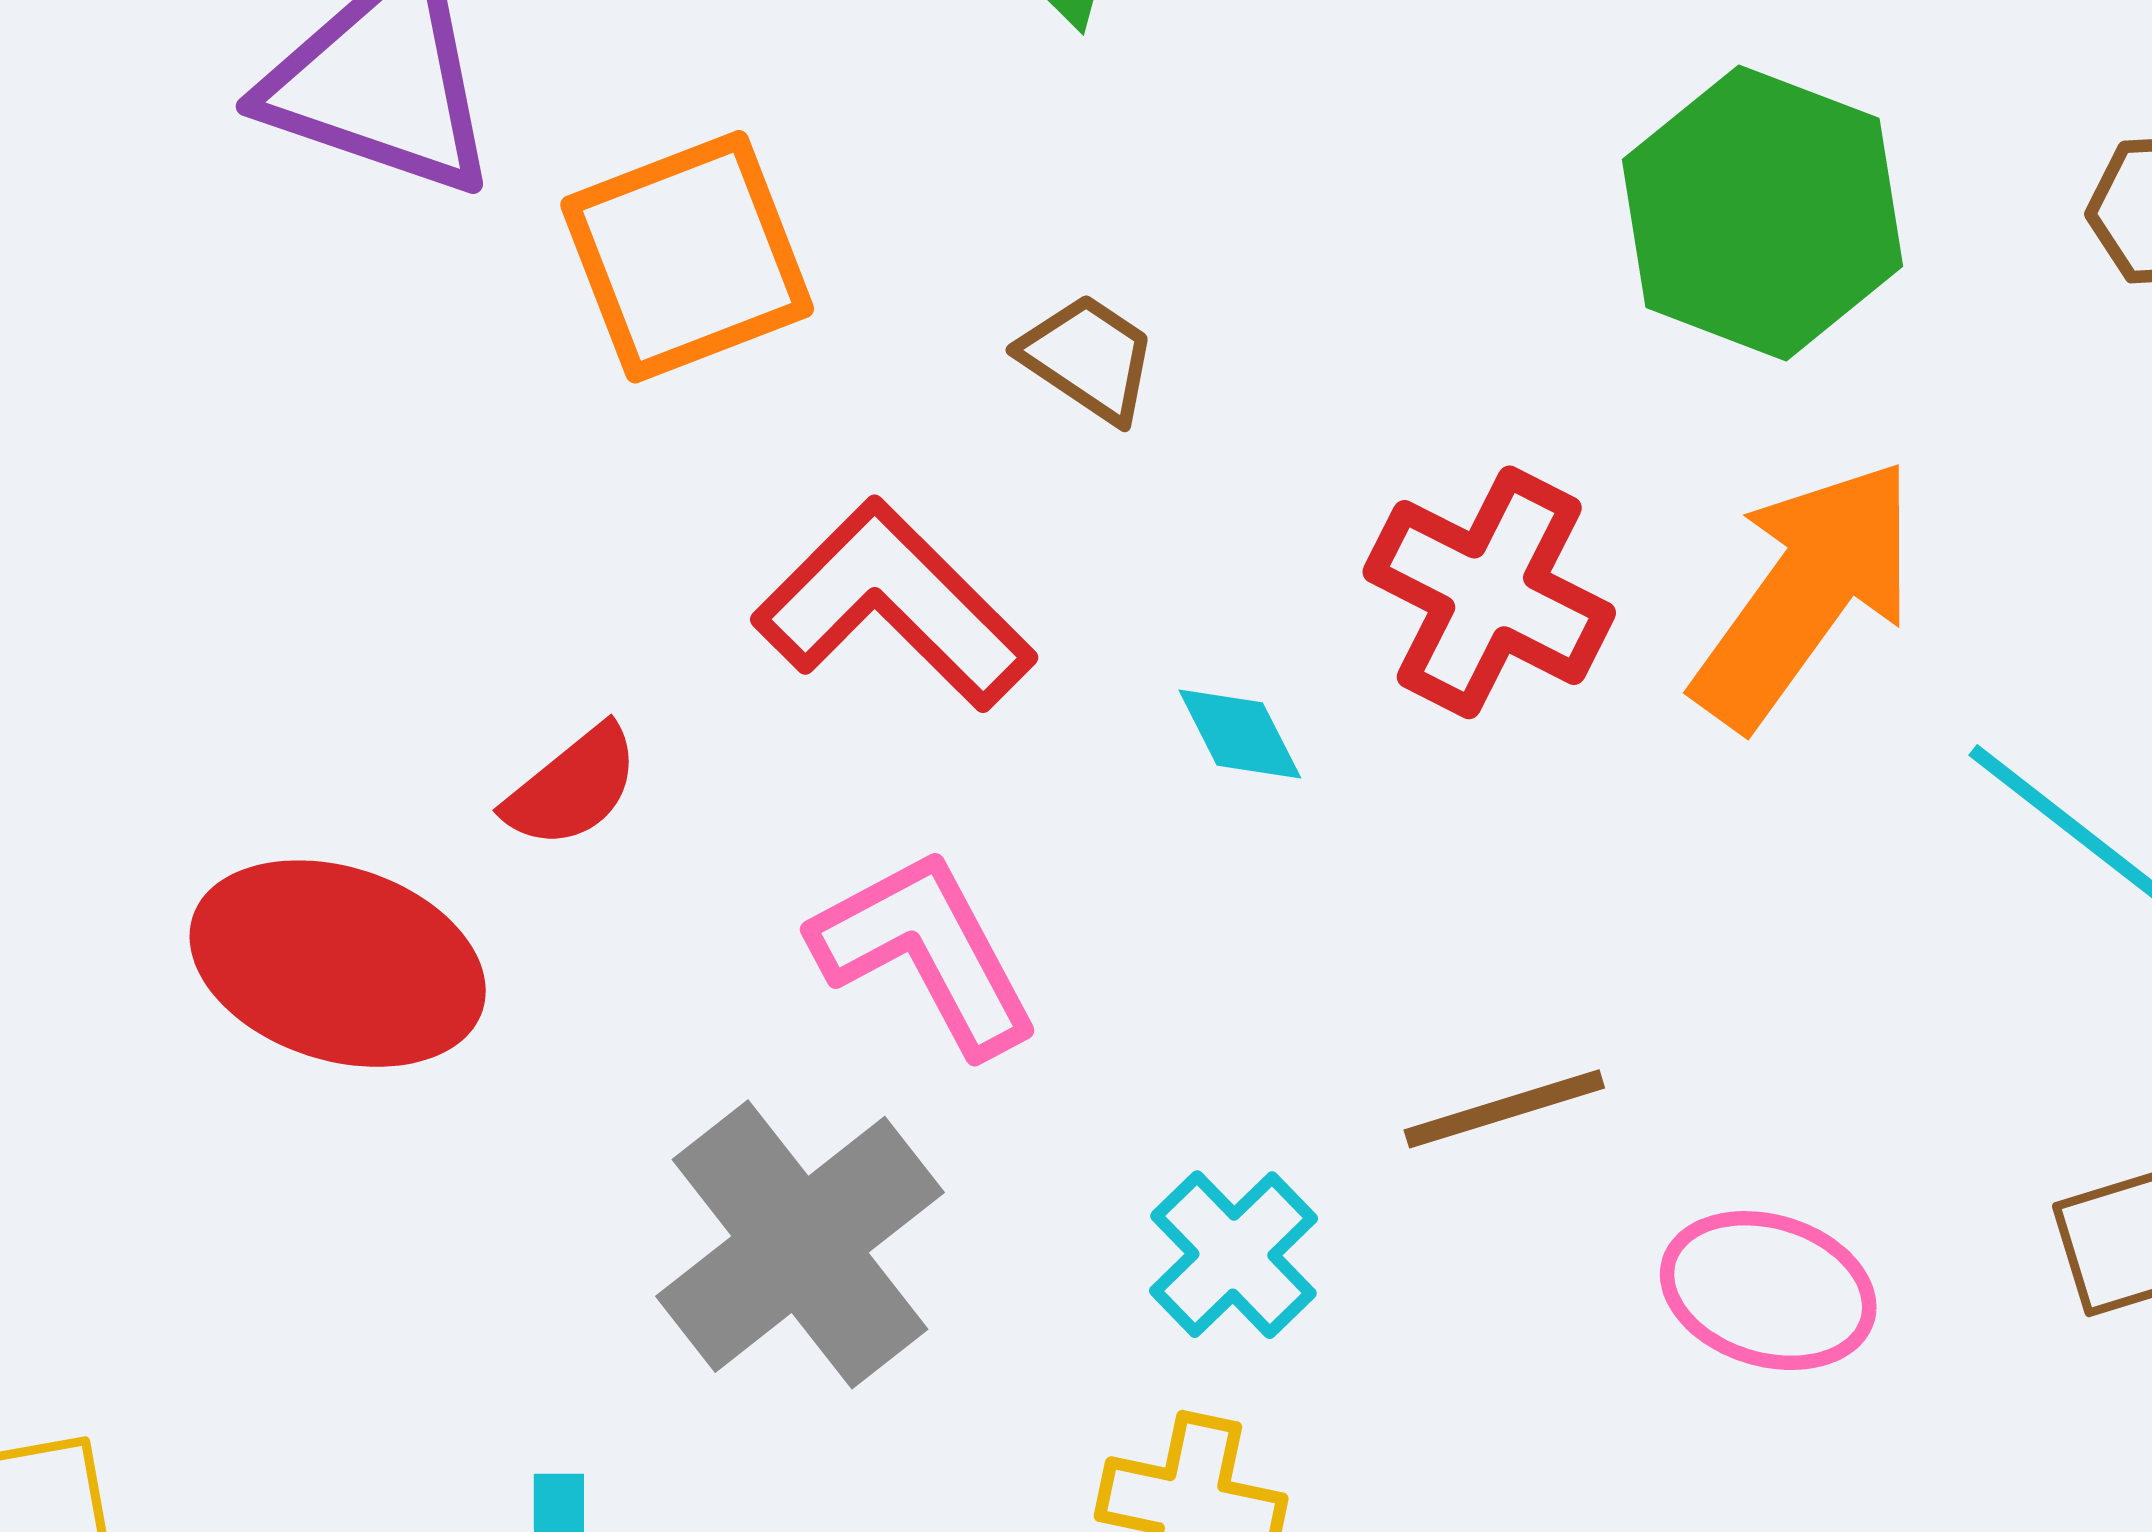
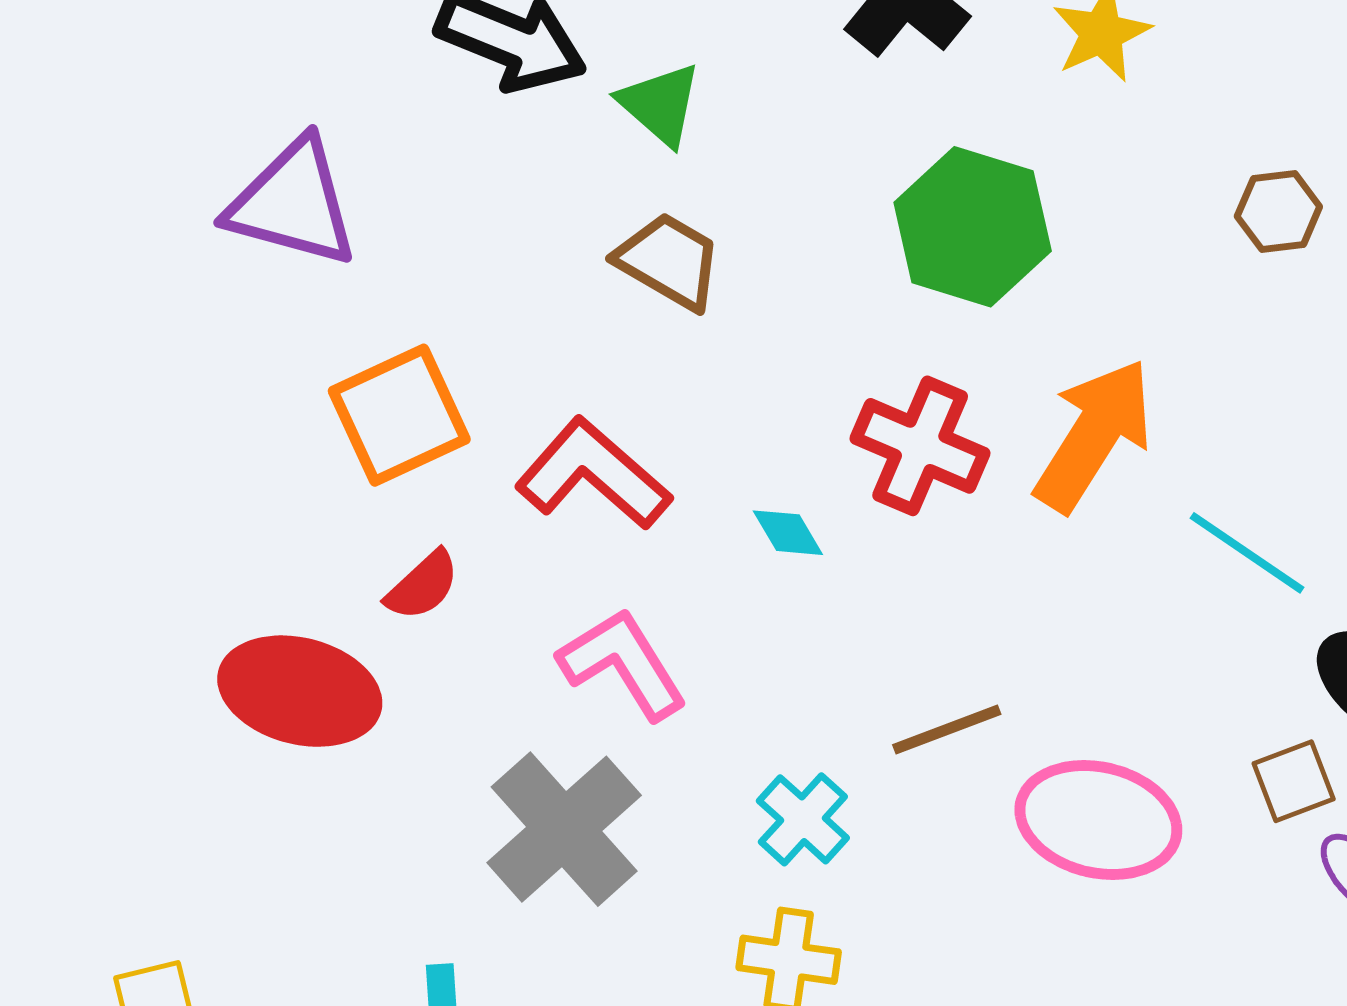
green hexagon: (1762, 213) -> (973, 227), moved
orange square: (687, 257) -> (399, 415), moved
brown trapezoid: (1088, 358) -> (669, 261), moved, size x1.4
pink ellipse: (1768, 1291) -> (1098, 820), size x1.4

